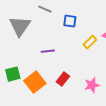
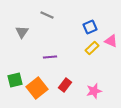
blue square: (70, 21) -> (90, 27), moved, turned -32
gray triangle: (20, 26) -> (22, 32), size x0.6

